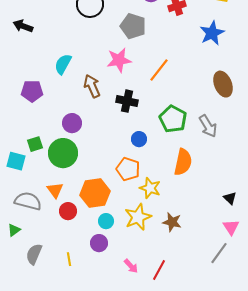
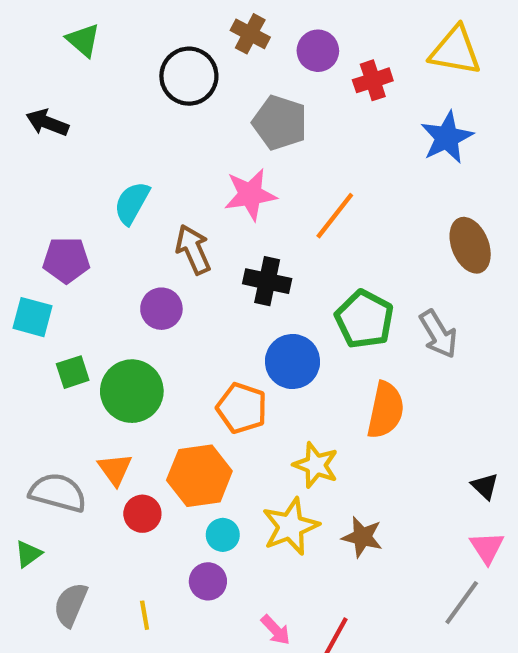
purple circle: (72, 123) -> (161, 309), moved
blue circle: (139, 139) -> (293, 362), size x1.6
cyan square: (16, 161) -> (32, 317), moved
orange pentagon: (128, 169) -> (242, 408), moved

